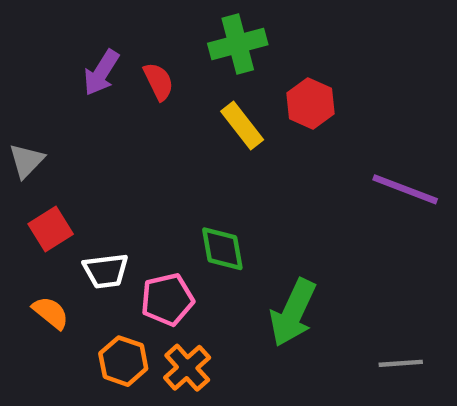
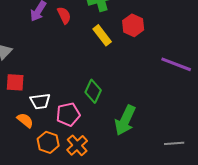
red square: (51, 229) -> (15, 82), turned 36
green diamond: (222, 249) -> (93, 91), turned 35
orange semicircle: (51, 313) -> (25, 120), moved

